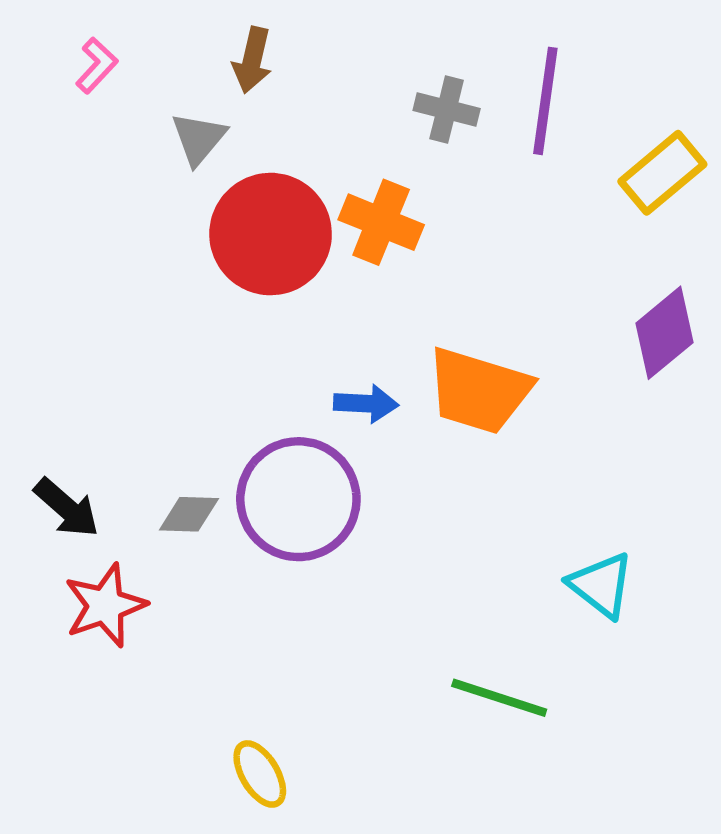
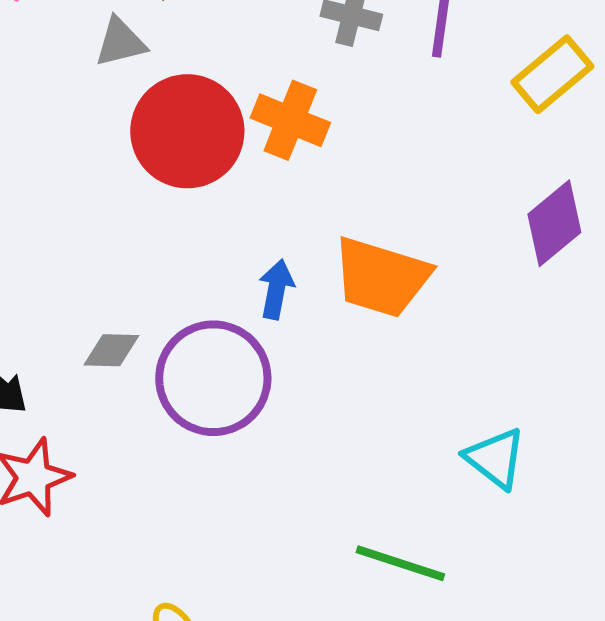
gray triangle: (199, 138) -> (120, 42), turned 36
blue arrow: (366, 404) -> (276, 289), turned -82
gray diamond: (189, 514) -> (111, 350), moved

